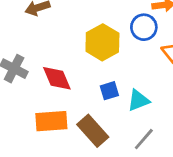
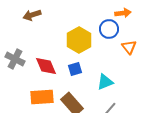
blue square: (109, 91) -> (75, 69), moved

